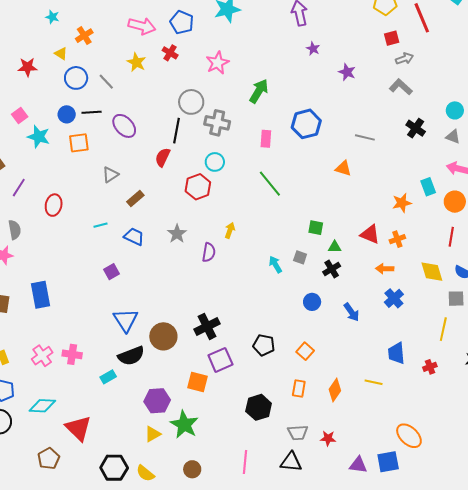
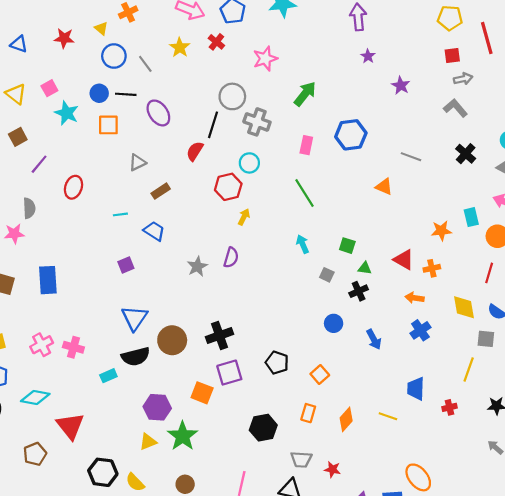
yellow arrow: (230, 230) -> (244, 217), moved
gray star: (177, 234) -> (197, 267), moved
cyan arrow: (275, 264) -> (303, 244), moved

